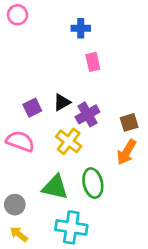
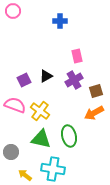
pink rectangle: (93, 62) -> (77, 56), moved
purple cross: (87, 114) -> (74, 80), moved
yellow cross: (69, 141) -> (40, 111), moved
orange arrow: (126, 152) -> (94, 113), turned 30
yellow arrow: (19, 234) -> (25, 175), moved

